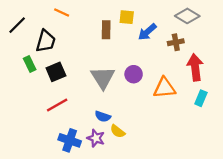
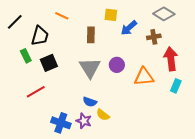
orange line: (62, 13) -> (62, 16), moved
brown rectangle: (106, 30) -> (91, 35), moved
red line: (57, 105) -> (36, 92), moved

